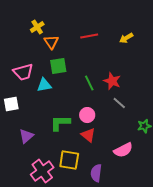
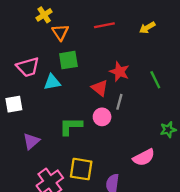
red star: (112, 81) -> (119, 72), moved
green line: (89, 83) -> (155, 80), moved
gray line: (119, 103) -> (119, 102), moved, turned 64
red triangle: (88, 135) -> (100, 88), moved

